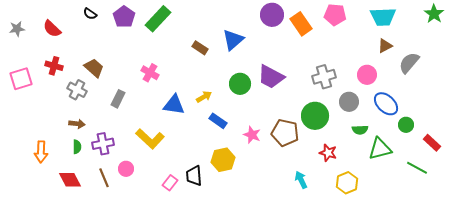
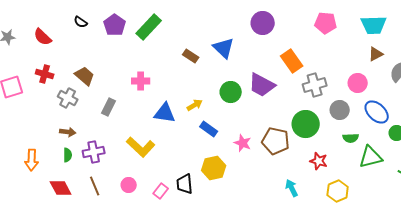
orange rectangle: (301, 24) -> (292, 61), moved
blue triangle: (233, 40) -> (224, 48), turned -35
pink cross: (150, 73) -> (141, 81), turned -30
pink circle: (126, 169) -> (129, 185), moved

